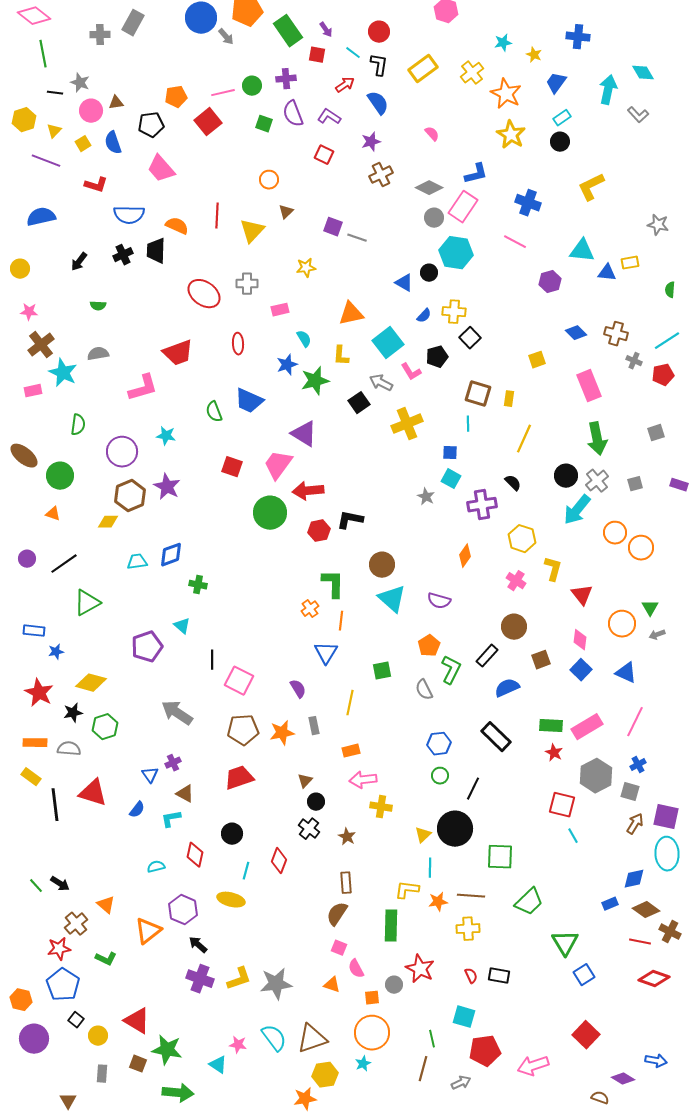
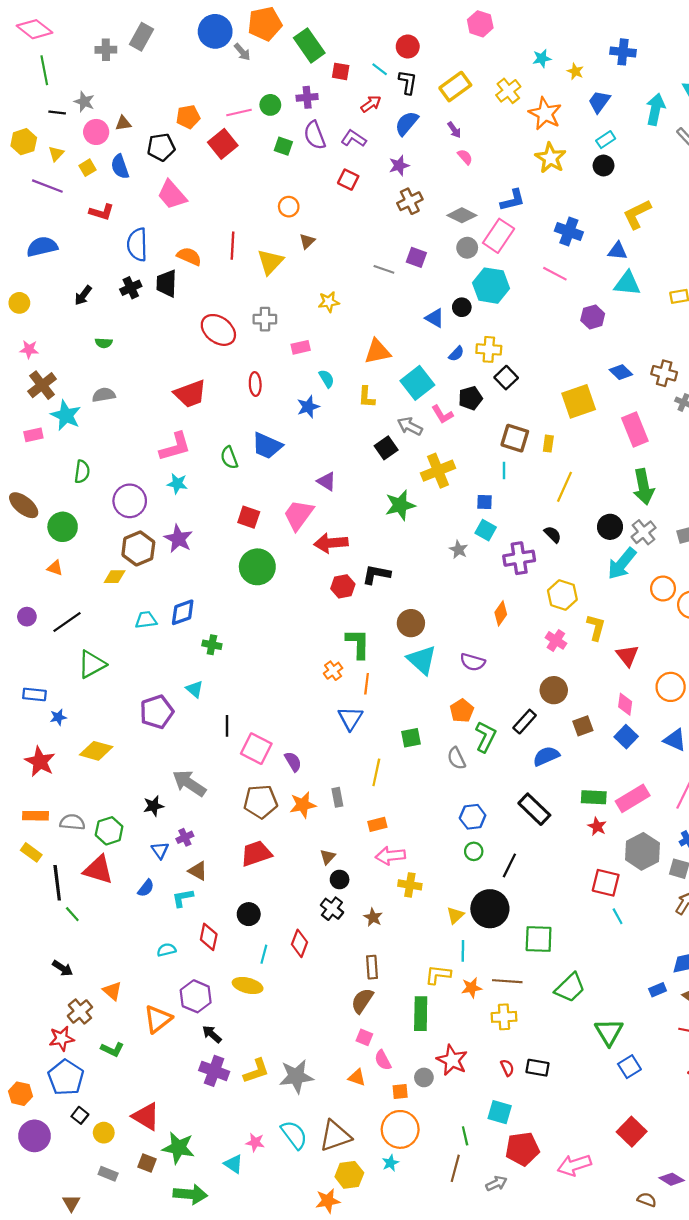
purple arrow: (326, 30) -> (454, 130), moved
blue semicircle: (378, 103) -> (407, 123), turned -105
blue semicircle: (129, 215) -> (137, 244), turned 88
purple square: (333, 227) -> (416, 257), moved
blue triangle: (607, 273) -> (618, 251), moved
yellow square: (537, 360) -> (579, 401), size x1.8
green star: (315, 381) -> (400, 505), moved
pink L-shape: (143, 388) -> (175, 447), moved
purple triangle: (304, 434) -> (327, 481), size x0.7
green circle: (270, 513) -> (257, 567), moved
purple semicircle: (298, 689) -> (293, 762), moved
black star: (73, 713) -> (153, 806), moved
green hexagon: (105, 727) -> (109, 831), moved
green line: (36, 886) -> (72, 914), moved
gray rectangle: (102, 1074) -> (108, 1174), turned -72

